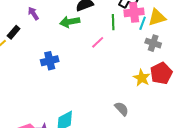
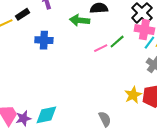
green line: (113, 22) -> (117, 42), moved, turned 35
blue cross: (50, 61) -> (44, 40), moved

